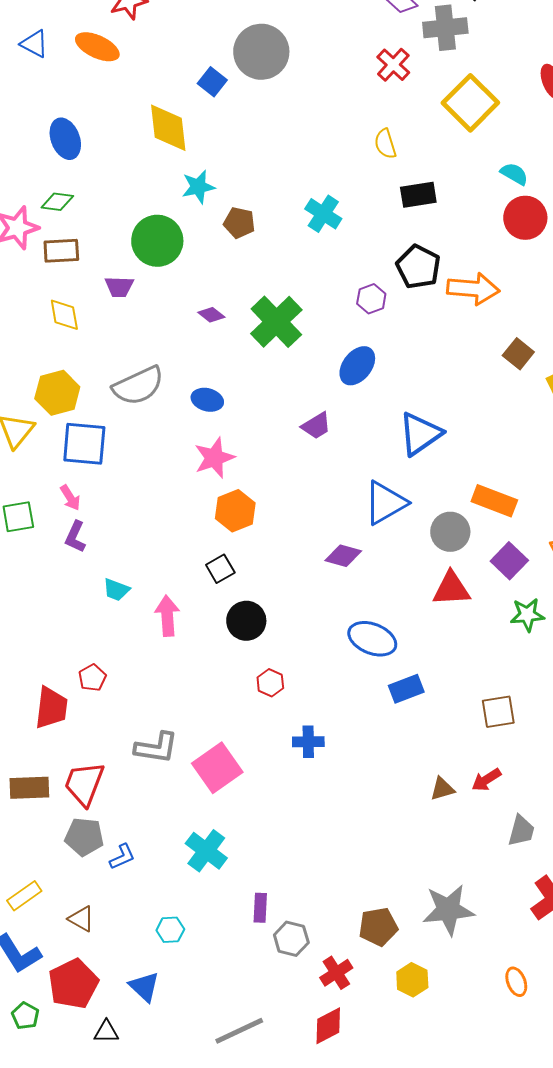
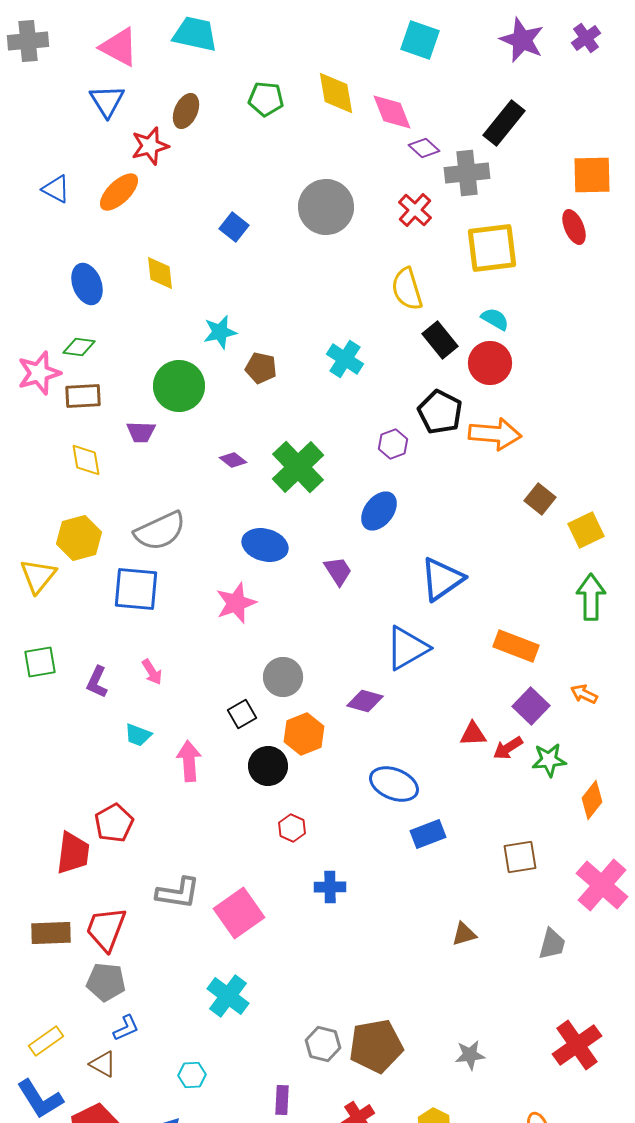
orange ellipse: (97, 47) -> (119, 192), turned -69
gray circle: (261, 52) -> (326, 207), moved
yellow square: (470, 103) -> (492, 248), turned 38
yellow diamond: (168, 128) -> (160, 273), moved, size x0.7
yellow semicircle: (385, 144) -> (407, 289), size x1.4
cyan semicircle: (514, 174) -> (495, 319), moved
black rectangle: (418, 195) -> (440, 340), turned 60
red circle: (525, 218) -> (490, 363), moved
blue ellipse: (207, 400) -> (265, 545), moved, size x1.4
purple trapezoid: (316, 426) -> (338, 571), turned -92
blue square: (84, 444) -> (136, 589), moved
pink arrow: (70, 498) -> (152, 672), moved
orange hexagon: (235, 511) -> (304, 734), moved
gray circle: (450, 532) -> (283, 677), moved
red triangle: (451, 589) -> (473, 734), size x0.7
red pentagon: (92, 678) -> (114, 823), size x1.4
red arrow: (486, 780) -> (508, 748), moved
gray trapezoid: (521, 831) -> (552, 944), moved
blue L-shape: (122, 857) -> (126, 1028), moved
purple rectangle: (260, 908) -> (282, 1100), moved
gray star: (448, 910) -> (470, 1055), size x0.6
brown pentagon: (378, 927) -> (376, 1046), moved, size x1.4
gray hexagon: (291, 939) -> (323, 1044), moved

